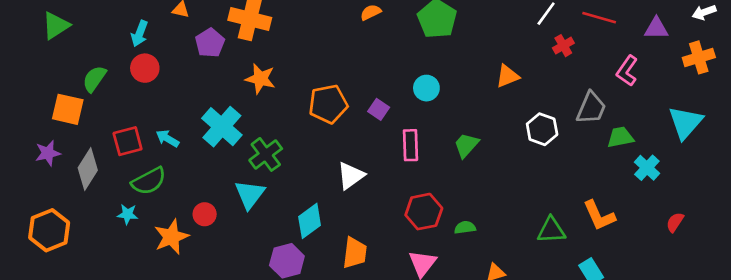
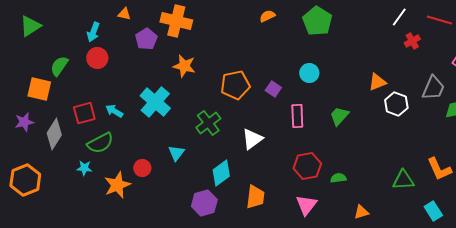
orange triangle: (507, 76) -> (377, 82), moved
green cross: (266, 154) -> (208, 123), moved
cyan triangle: (250, 194) -> (176, 153), size x0.7

